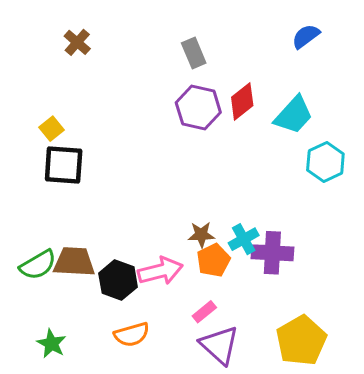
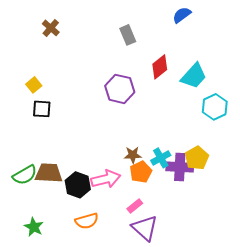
blue semicircle: (306, 36) -> (182, 15), moved
purple hexagon: (198, 107) -> (120, 89), moved
black square: (64, 165) -> (42, 109), size x0.7
yellow pentagon: (301, 341) -> (197, 158), moved, size x0.7

